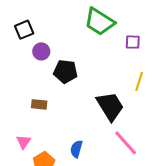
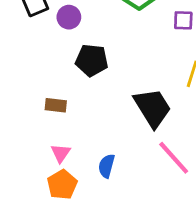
purple circle: (41, 51) -> (69, 17), moved
pink triangle: (24, 142) -> (61, 153), moved

